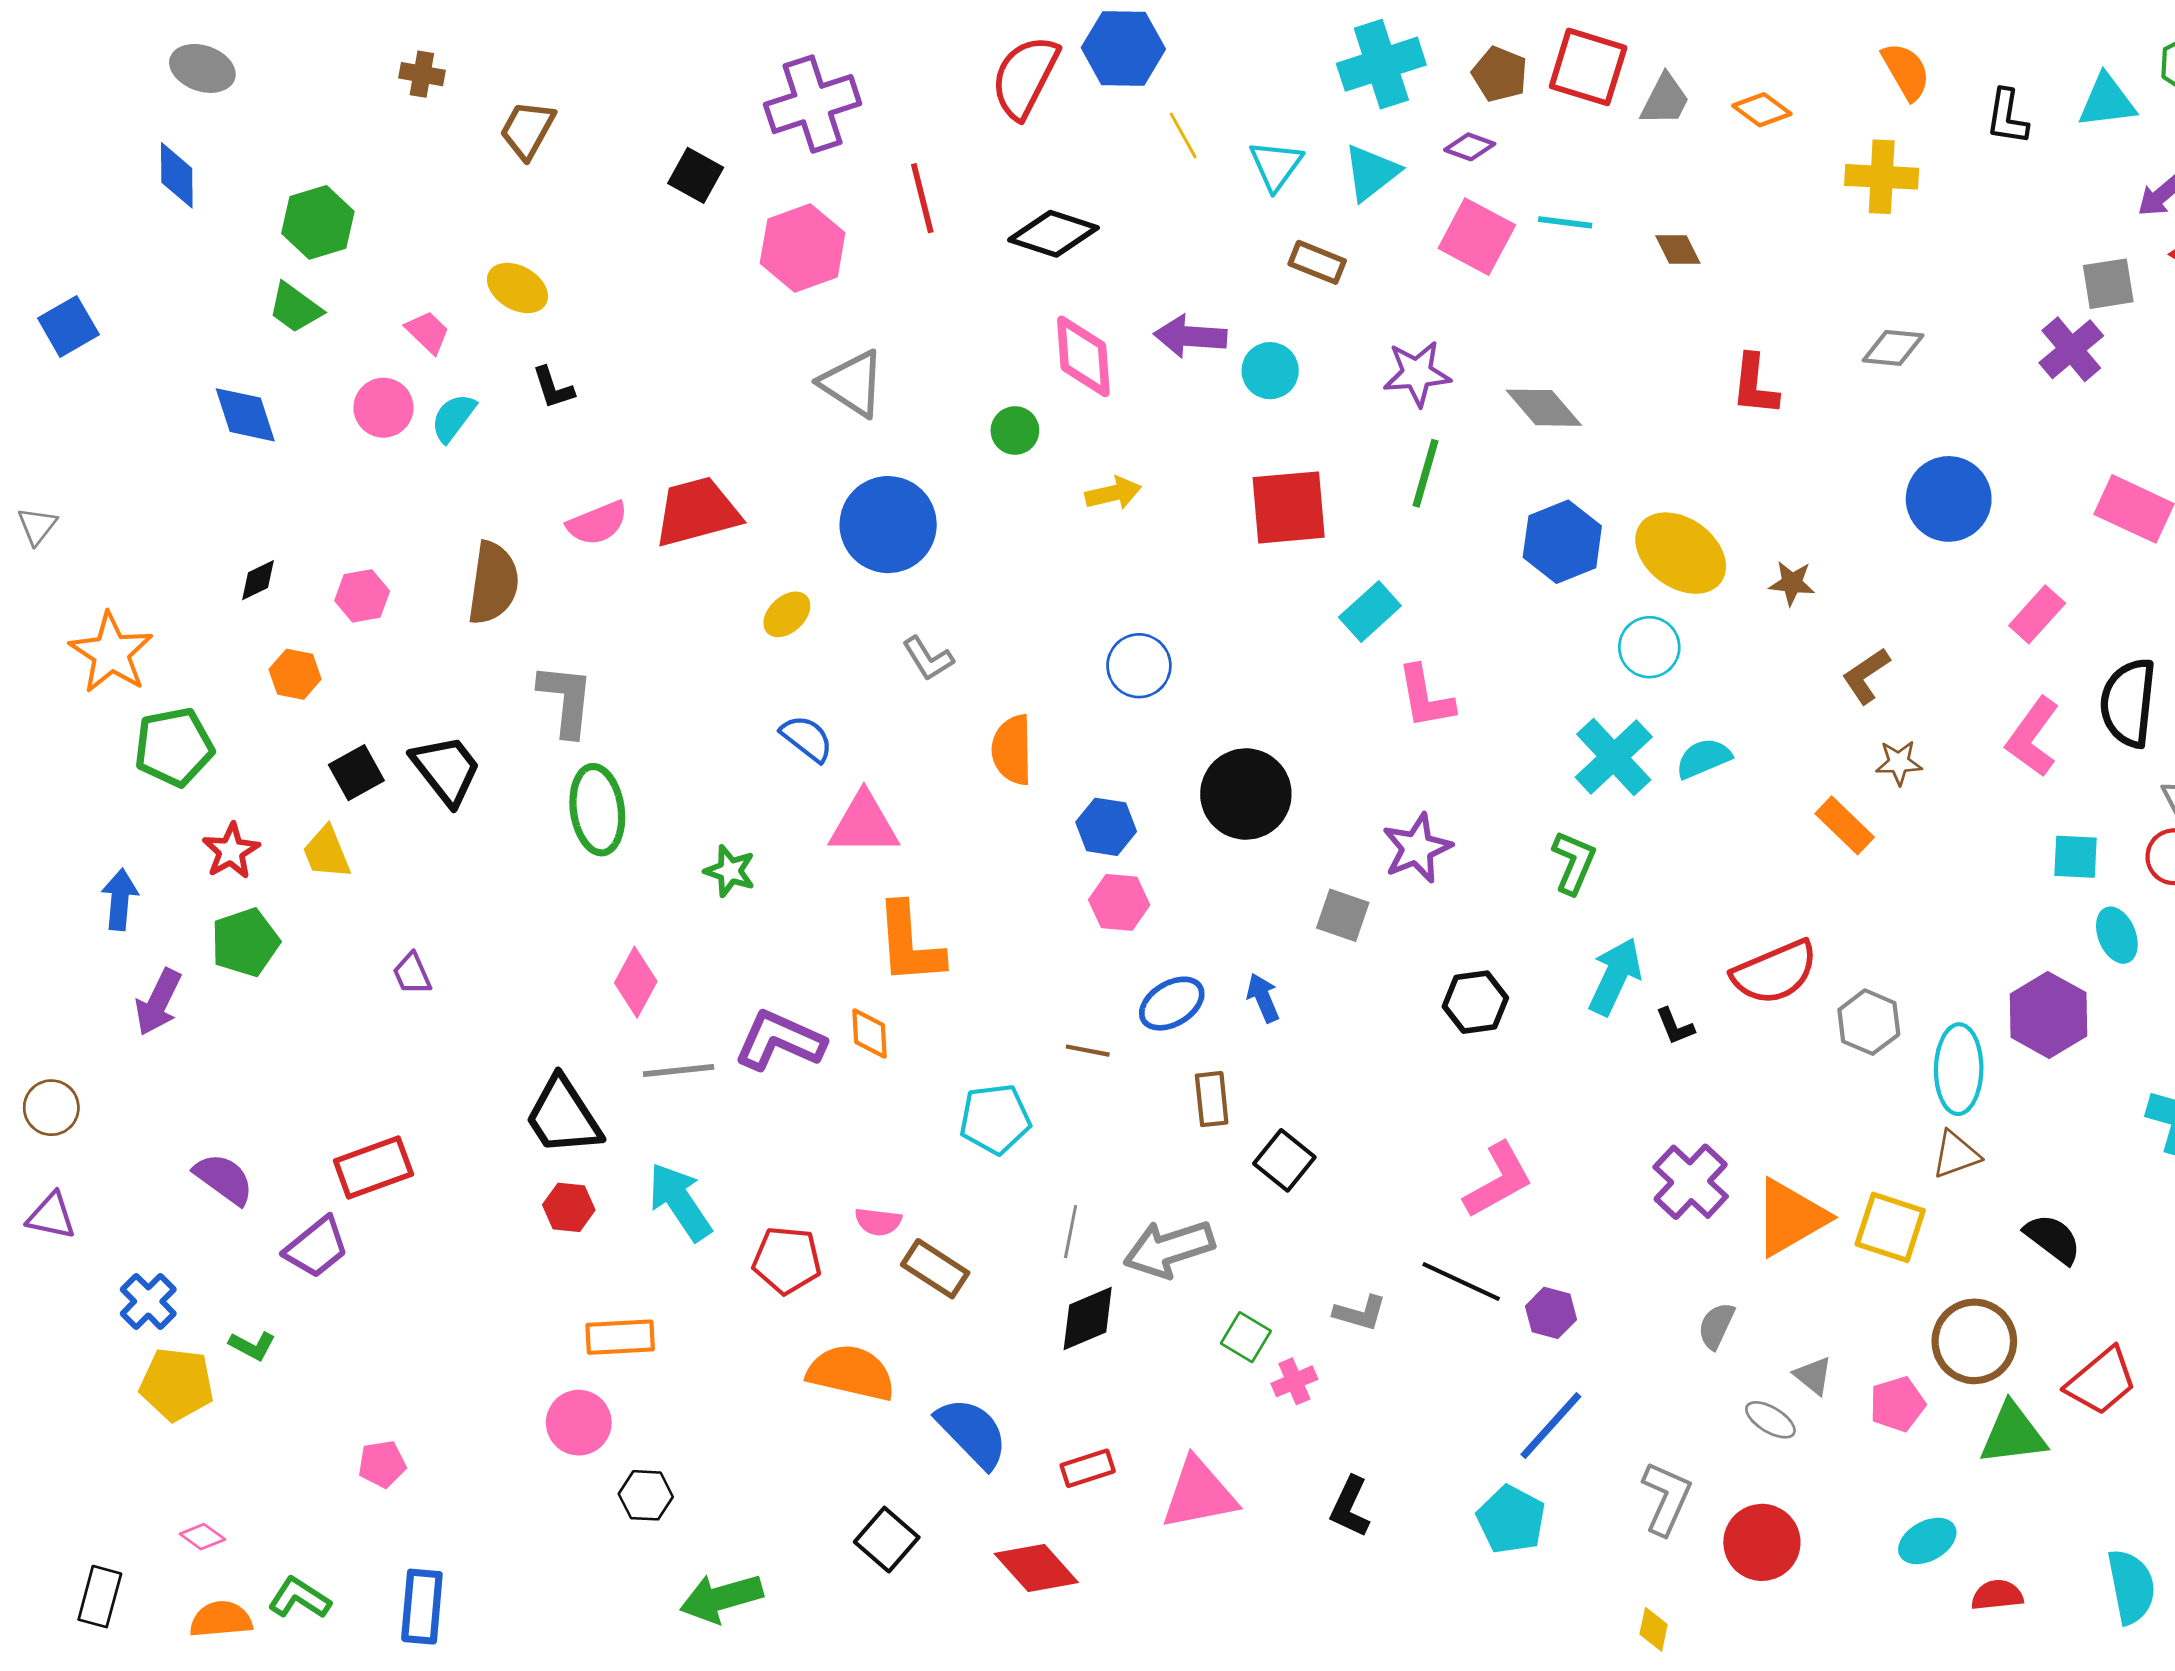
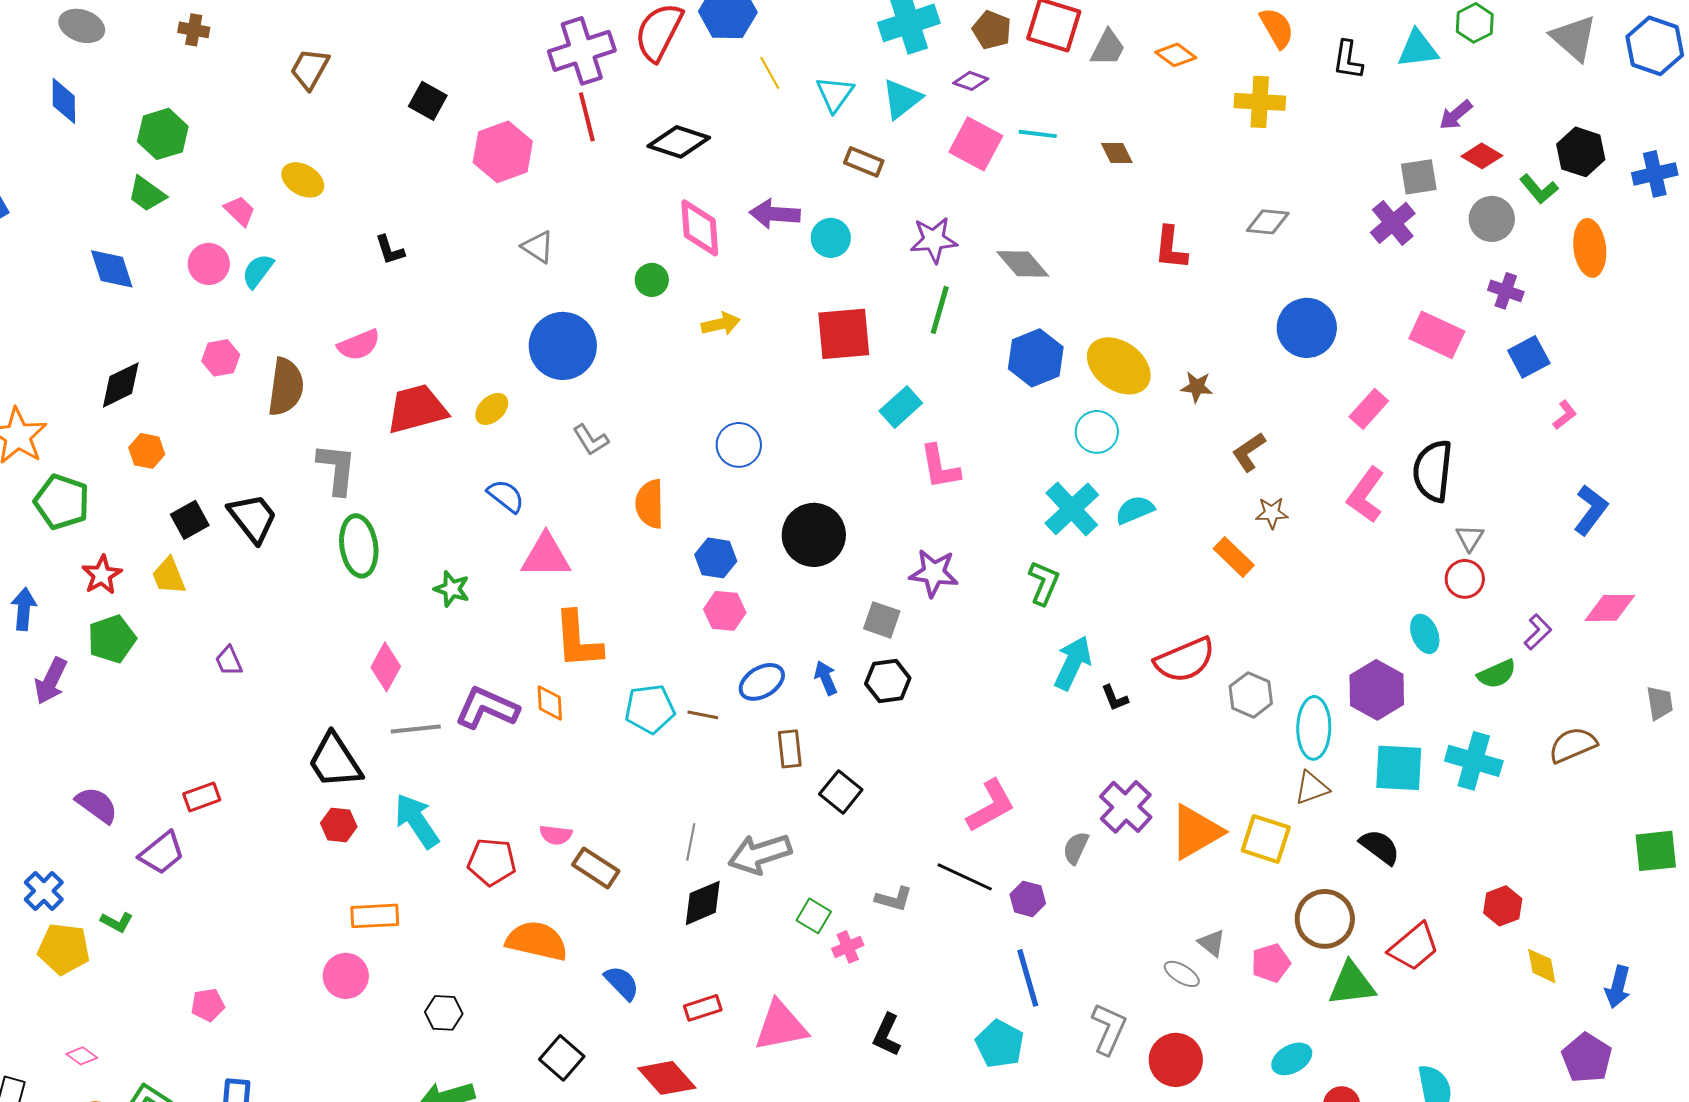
brown cross: (422, 74) -> (194, 30), moved
purple cross: (813, 104) -> (582, 51), moved
gray triangle: (852, 383) -> (538, 247), size x0.7
black L-shape: (553, 388) -> (390, 250), moved
red trapezoid: (697, 512) -> (417, 409), moved
black diamond: (258, 580) -> (121, 385), size x1.6
pink hexagon: (362, 596) -> (221, 358), moved
green pentagon: (174, 747) -> (62, 502), turned 30
purple star: (1417, 848) -> (934, 573), turned 30
cyan square: (2076, 857) -> (1399, 768), moved, size x1.5
black hexagon: (1475, 1002) -> (888, 681), moved
cyan pentagon: (995, 1119) -> (650, 709), moved
red rectangle: (373, 1167) -> (202, 797), size x0.7
gray semicircle: (1716, 1326) -> (1076, 848), moved
blue line: (1551, 1426) -> (1028, 978), turned -58
blue semicircle: (972, 1433) -> (622, 983), size x0.7
black hexagon: (646, 1495) -> (444, 1013), moved

